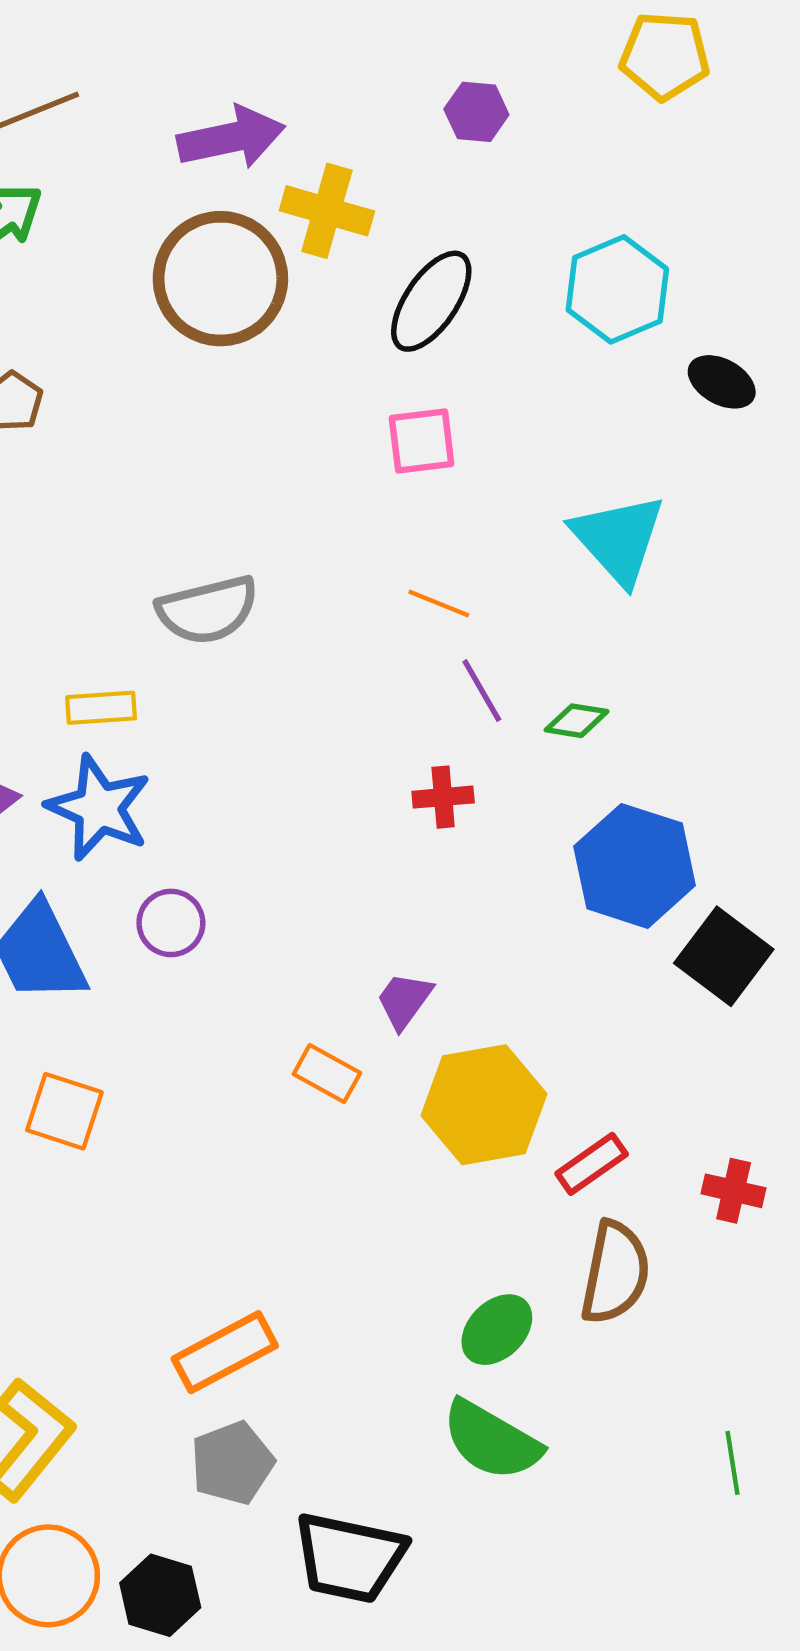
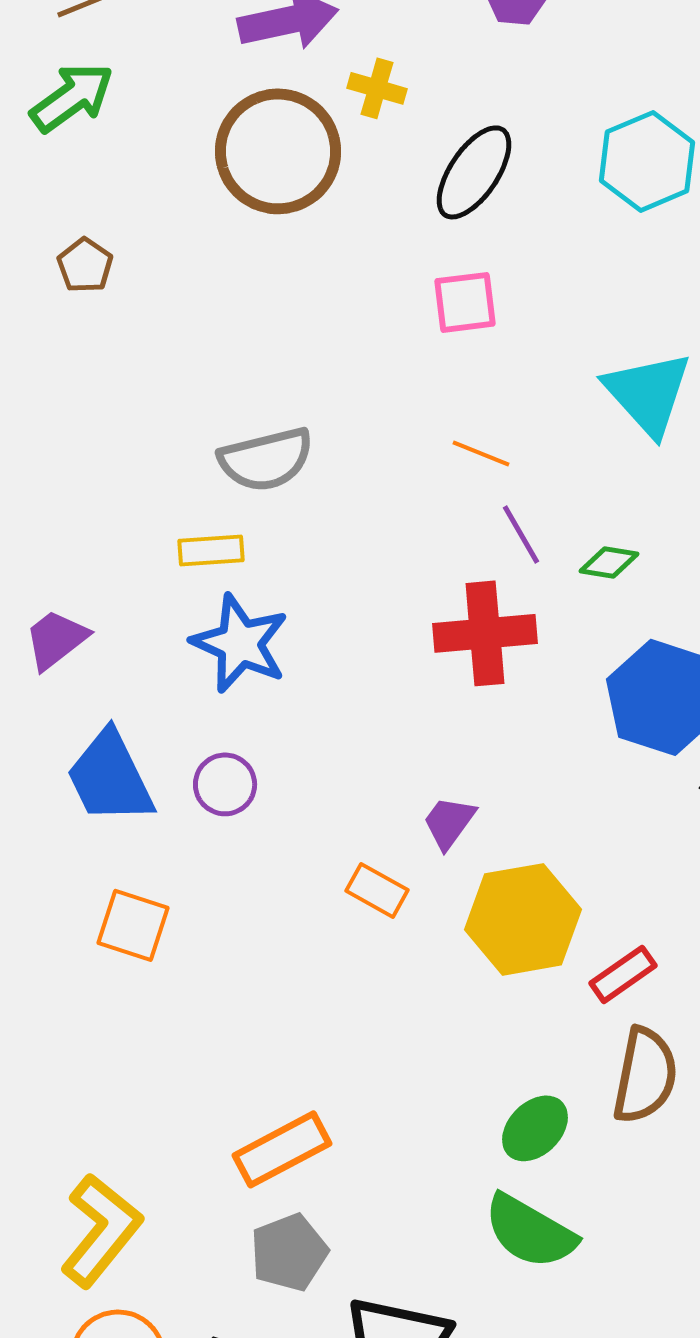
yellow cross: (327, 211) -> (377, 88), size x0.7
yellow rectangle: (101, 708) -> (211, 550), moved
red cross: (443, 797) -> (485, 633), size x1.8
blue star: (99, 808) -> (240, 643), moved
purple circle: (171, 923) -> (225, 784), moved

